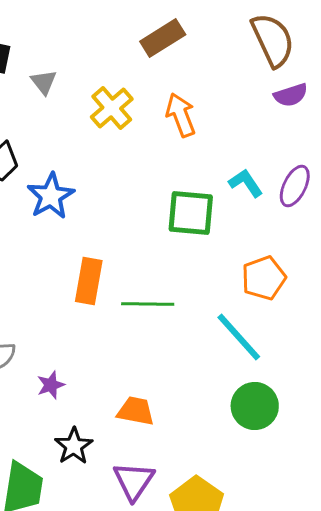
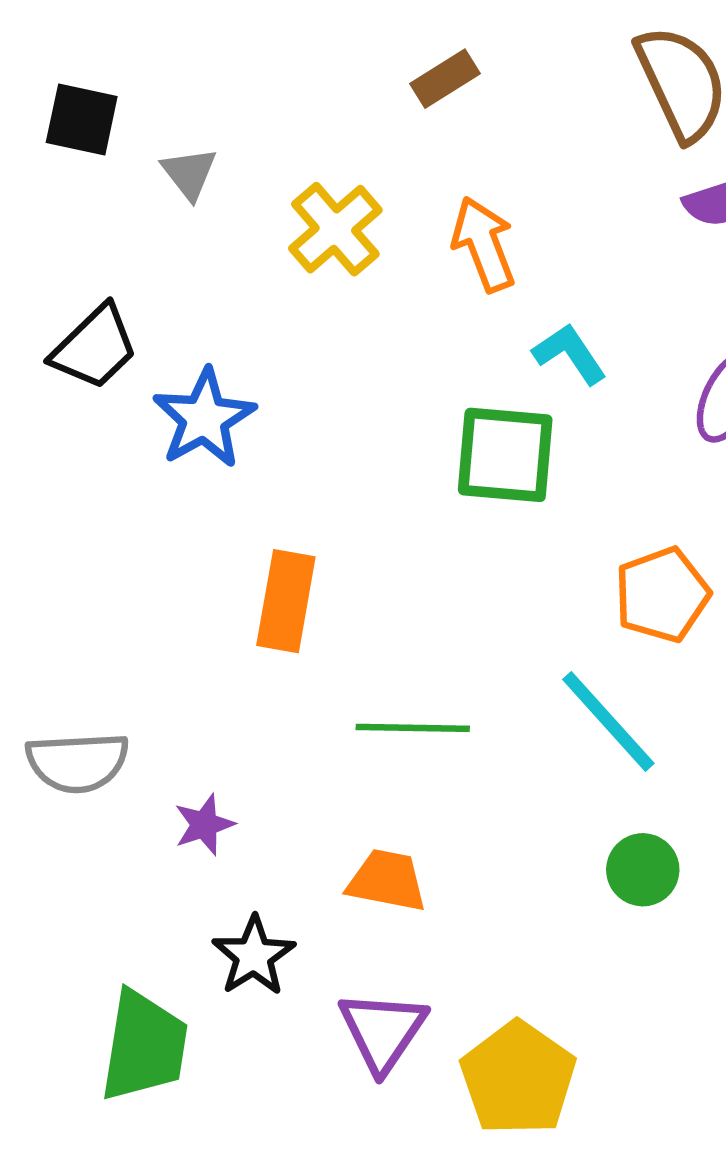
brown rectangle: (163, 38) -> (445, 79), size x0.7
cyan L-shape: (246, 183) -> (570, 354), moved
green line: (148, 304) -> (413, 728), moved
green circle: (255, 406) -> (643, 870), size x0.7

